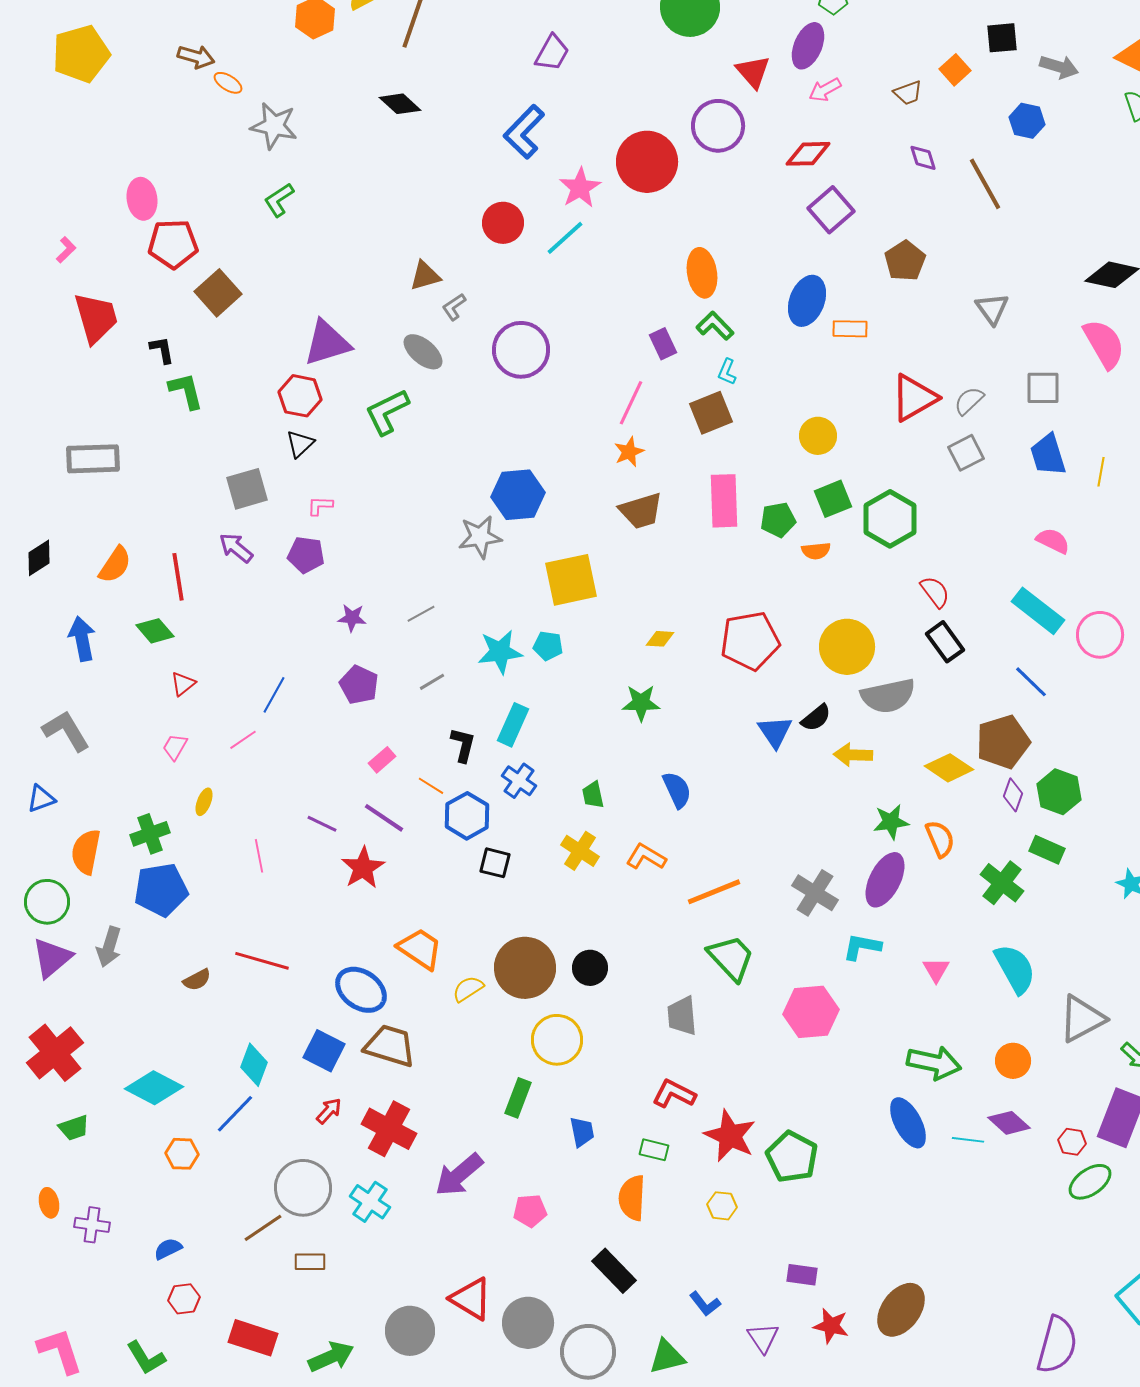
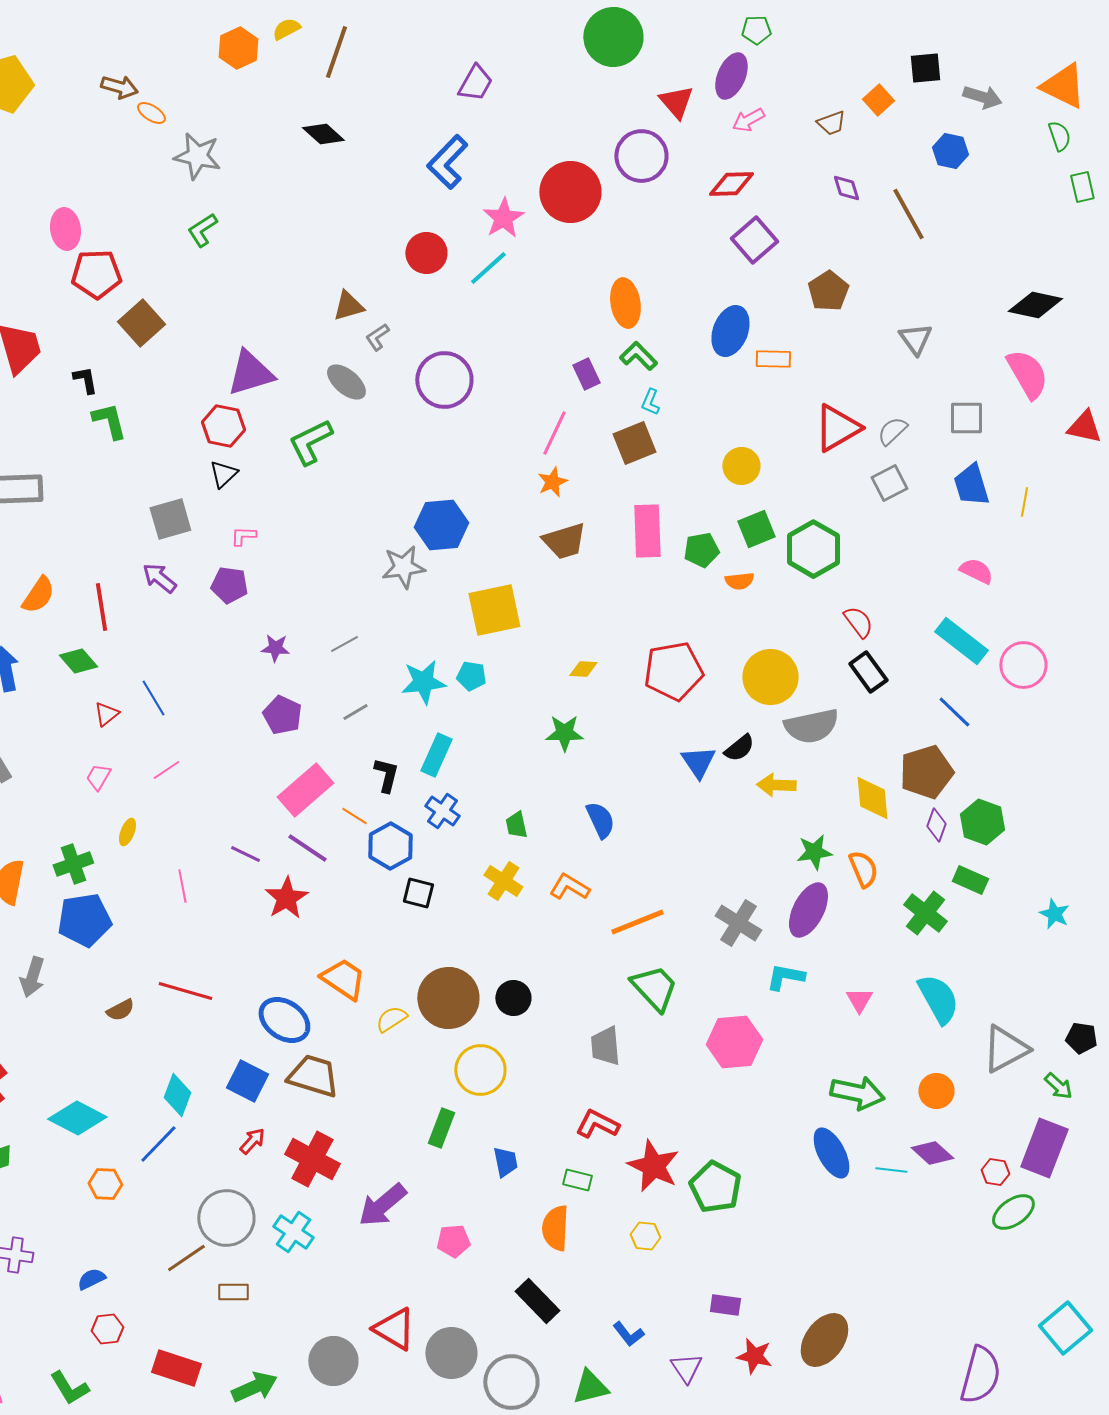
blue line: (274, 695) -> (153, 698), moved, turned -60
pink rectangle: (382, 760) -> (305, 790), size x2.0
yellow diamond: (949, 768) -> (872, 798), turned 51

